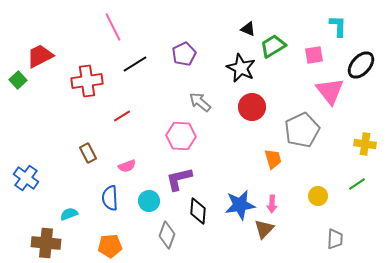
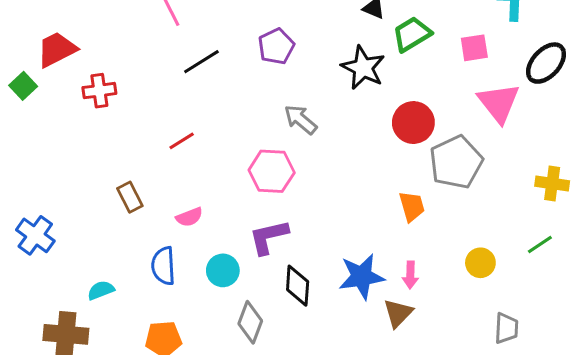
red cross: (87, 81) -> (99, 91), moved, size x0.7
red circle: (252, 107) -> (413, 123), moved

